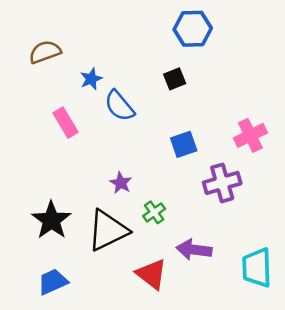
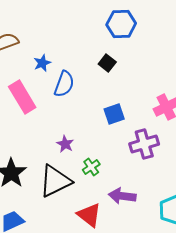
black square: (175, 79) -> (107, 63), turned -30
blue semicircle: (119, 106) -> (64, 84), turned -120
pink rectangle: (65, 123) -> (22, 97), size x1.4

